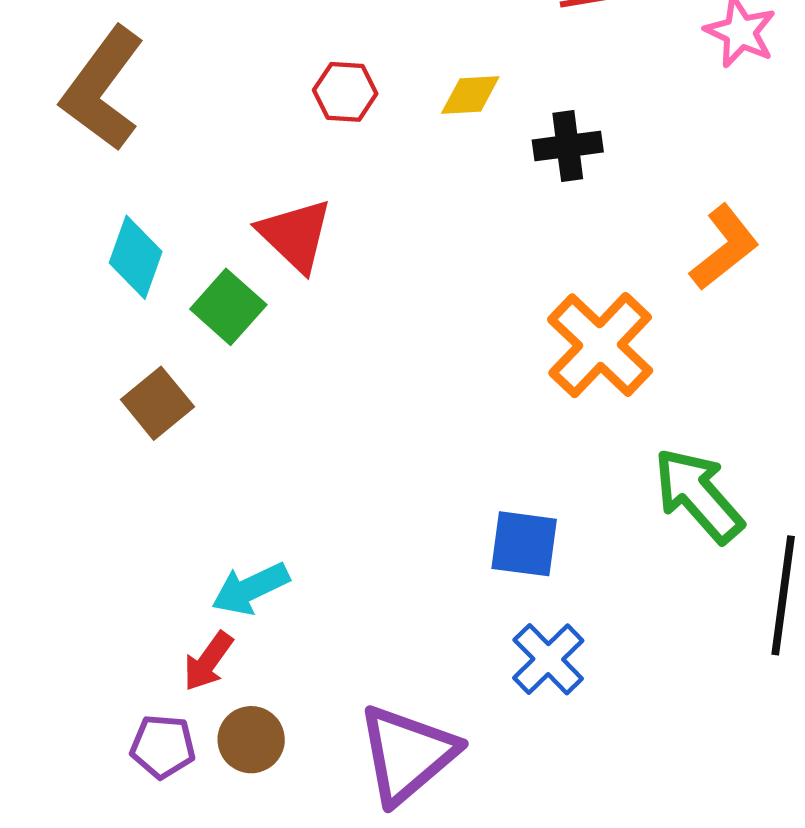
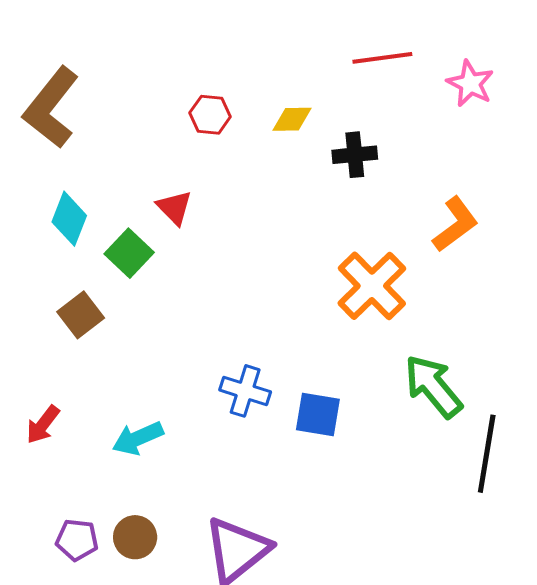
red triangle: (295, 235) -> (174, 207), size x0.7
blue cross: (548, 659) -> (245, 391), moved, turned -30
red arrow: (208, 661) -> (43, 425), moved

